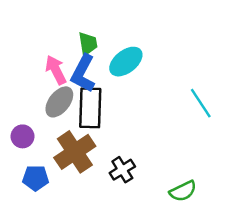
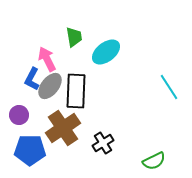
blue L-shape: (83, 73) -> (32, 79), moved, size x0.7
blue pentagon: (36, 178) -> (30, 150), size x1.4

